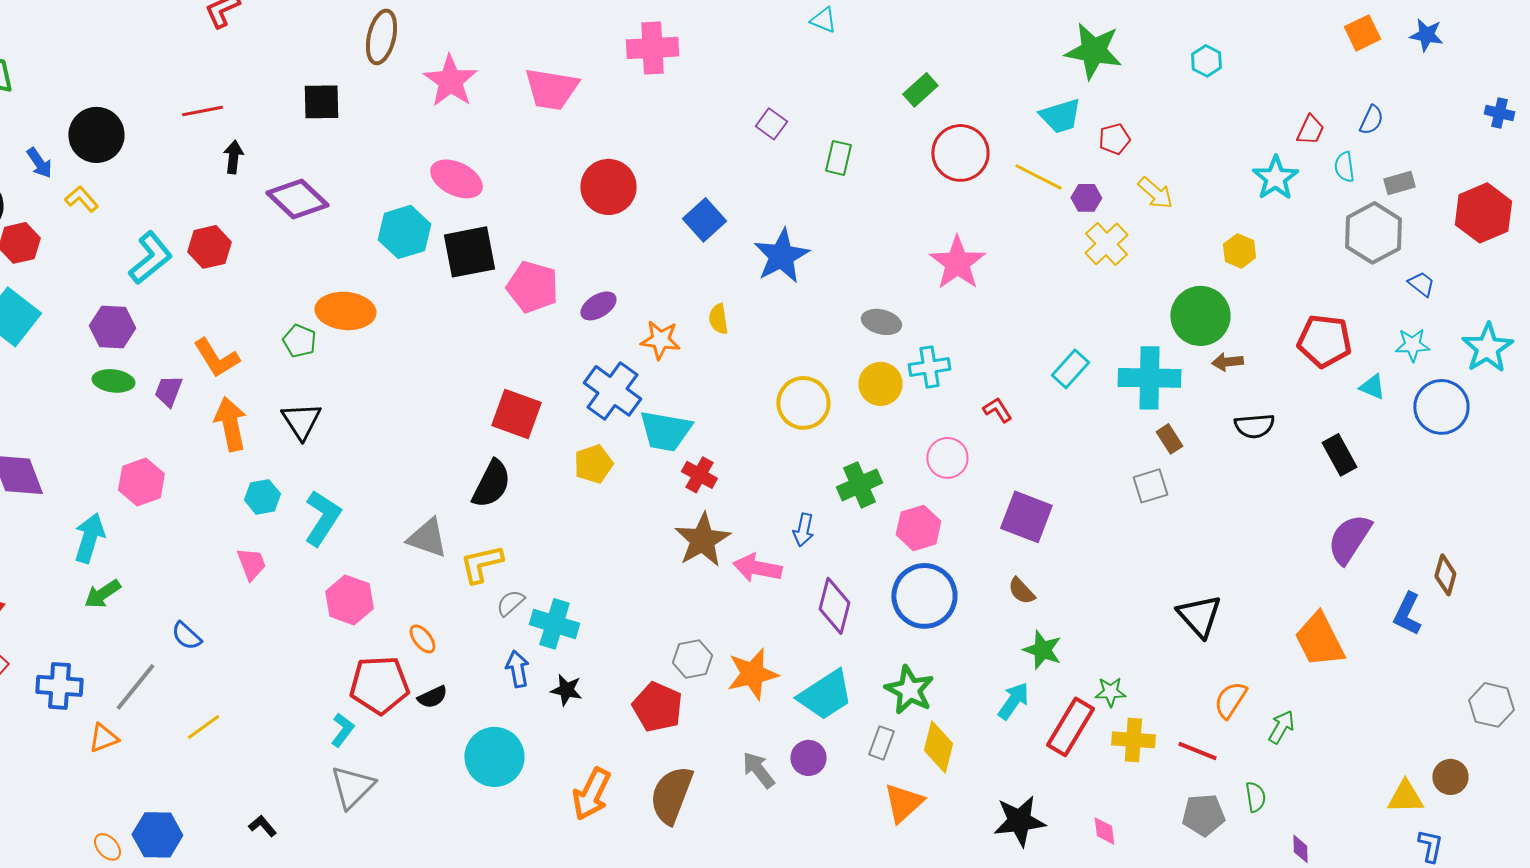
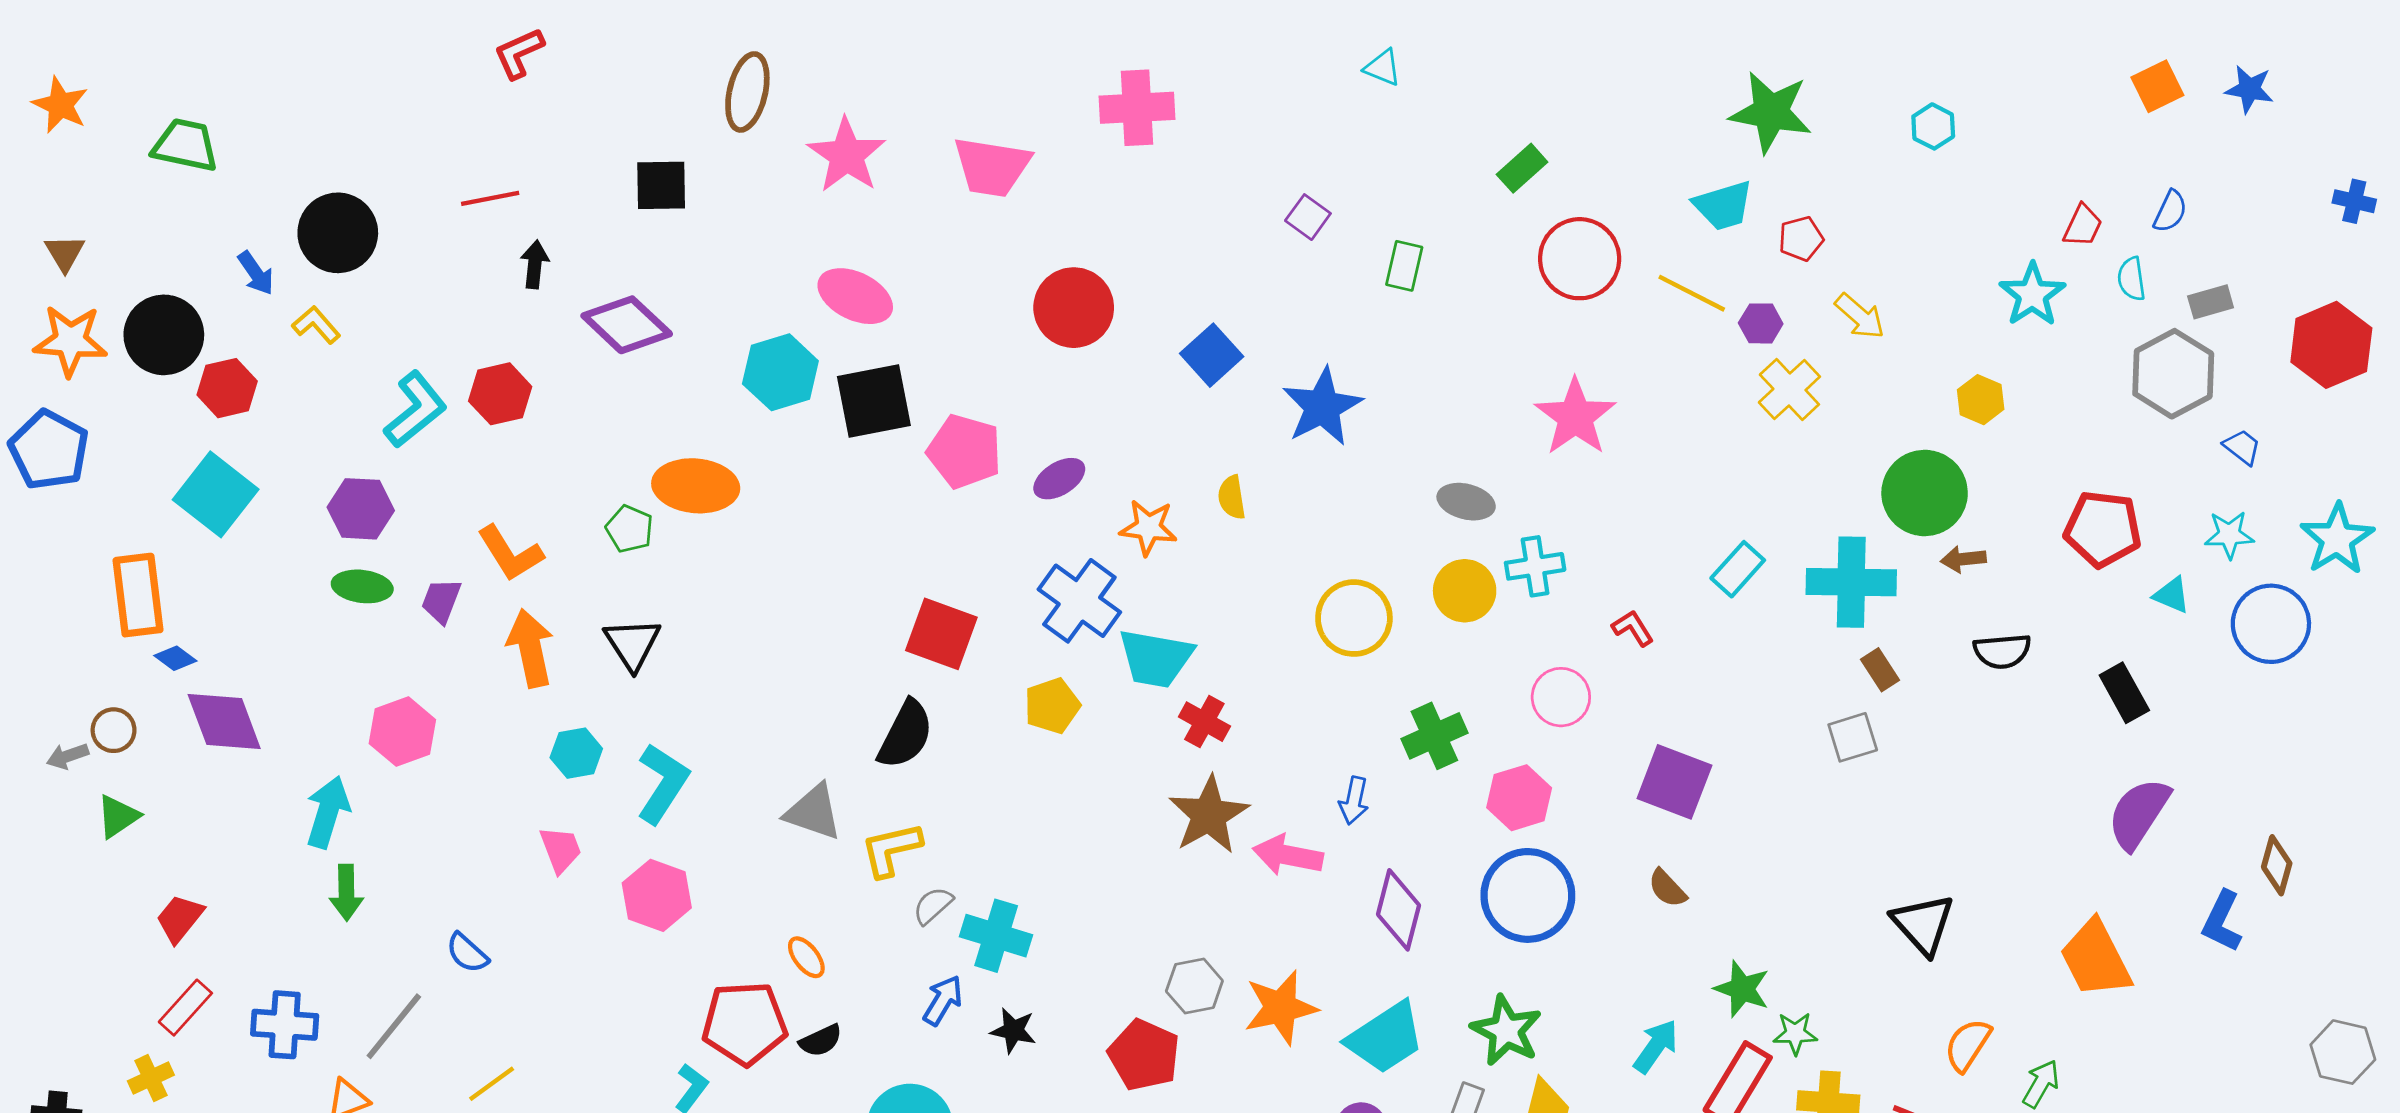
green arrow: (102, 594) -> (346, 893), turned -57
pink hexagon: (349, 600) -> (657, 895), moved
green star: (1042, 650) -> (1742, 989), moved
blue arrow: (517, 669) -> (943, 1000), turned 42

